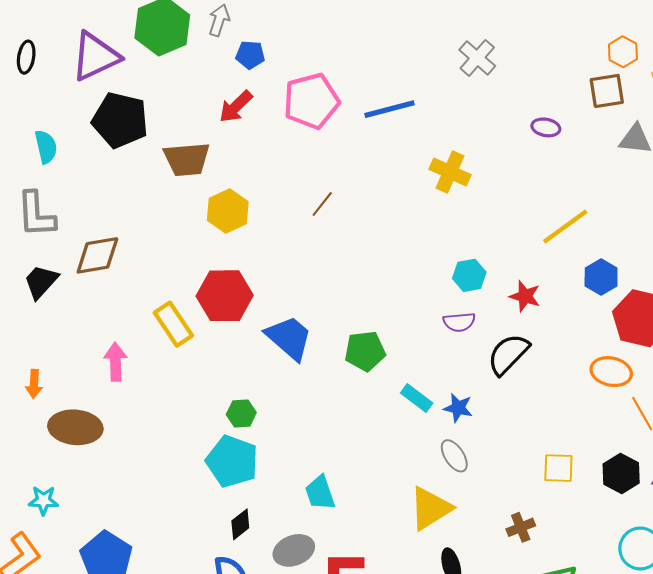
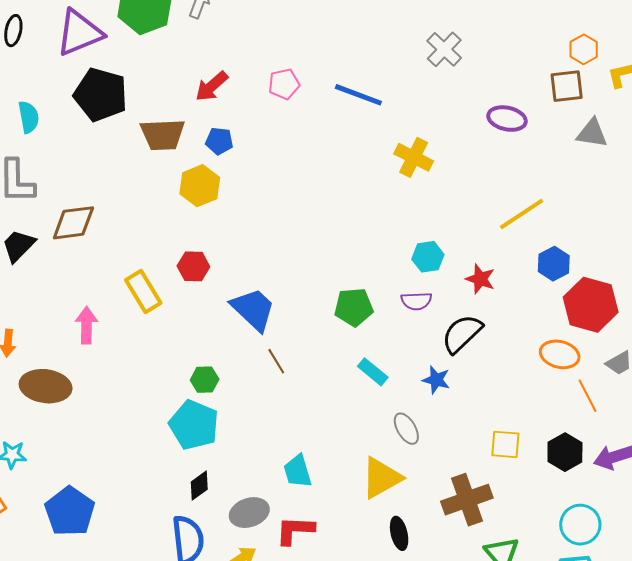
blue pentagon: (250, 55) -> (219, 141), moved
pink pentagon: (311, 101) -> (284, 84), size x0.6
blue line: (390, 109) -> (358, 95), turned 33
purple ellipse: (546, 127) -> (507, 119), size x1.4
brown line: (322, 204) -> (276, 361), moved, turned -72
red hexagon: (225, 296) -> (193, 266), size x0.6
green pentagon: (365, 351) -> (354, 307), moved
blue star: (458, 408) -> (436, 380), moved
cyan trapezoid: (320, 493) -> (298, 471), moved
brown cross: (521, 527) -> (467, 500), size x1.8

